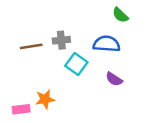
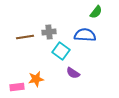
green semicircle: (120, 15) -> (96, 12), turned -96
purple semicircle: (114, 79) -> (73, 73), moved

